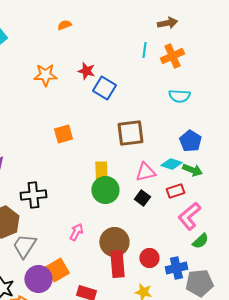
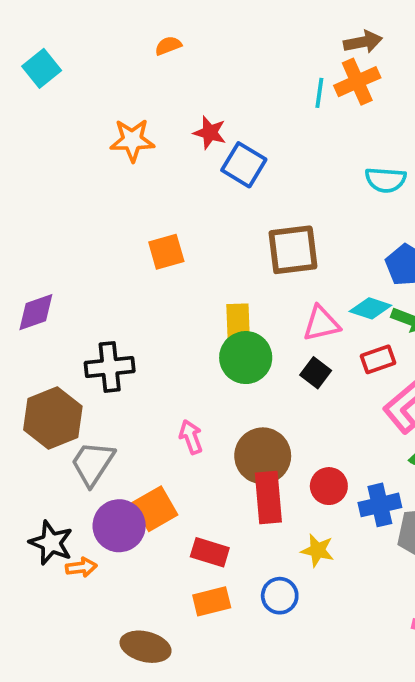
orange cross: (172, 56) -> (357, 82), moved
pink arrow: (76, 232) -> (191, 437), turned -48

